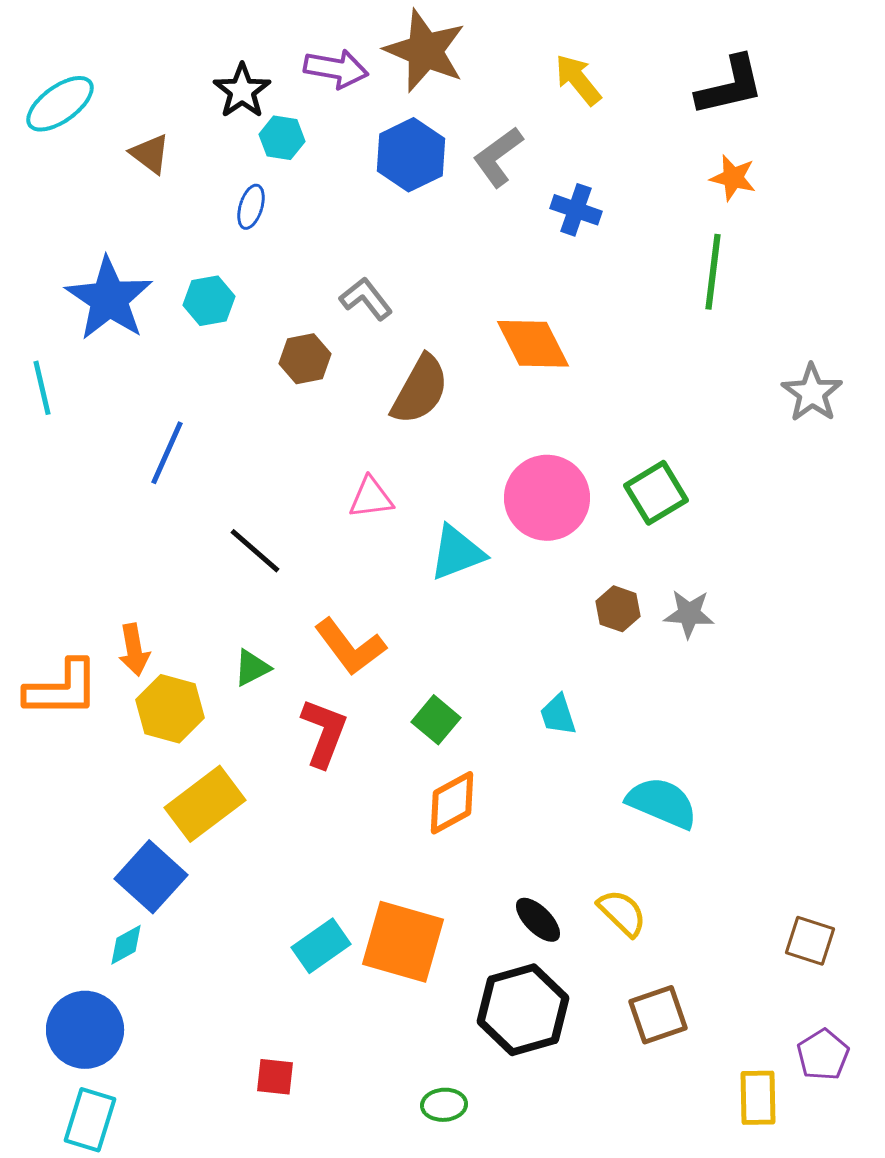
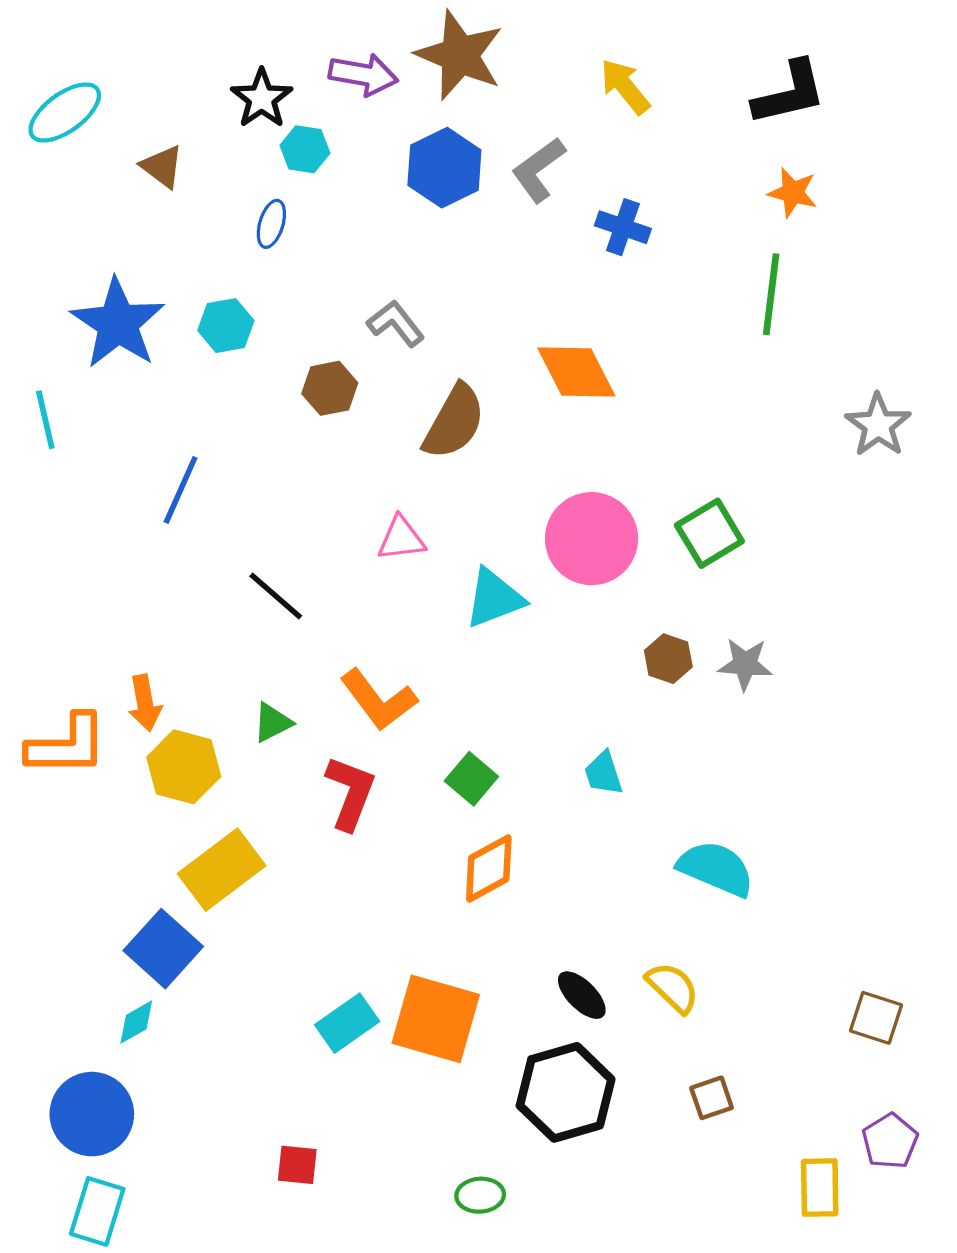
brown square: (658, 1015) -> (712, 1098), size x0.7

